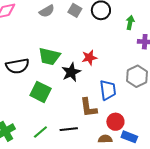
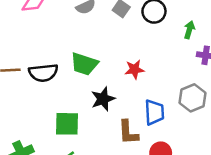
black star: (71, 72) -> (103, 99), moved
green square: (41, 92) -> (67, 124), moved, turned -30

